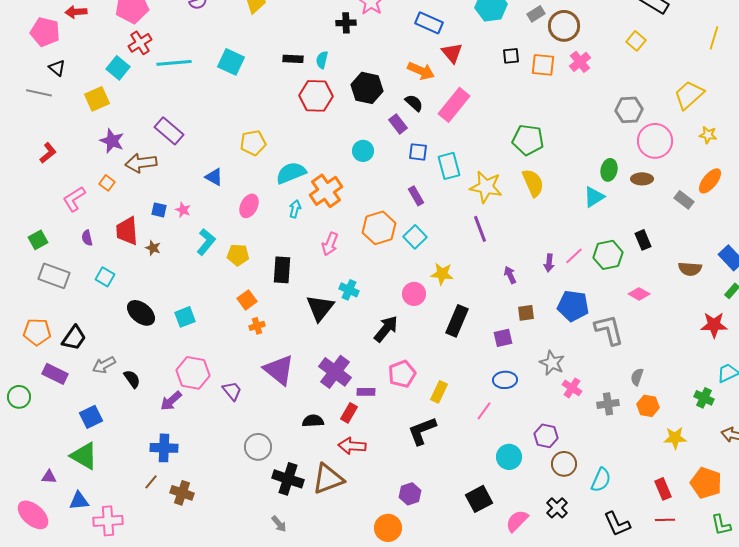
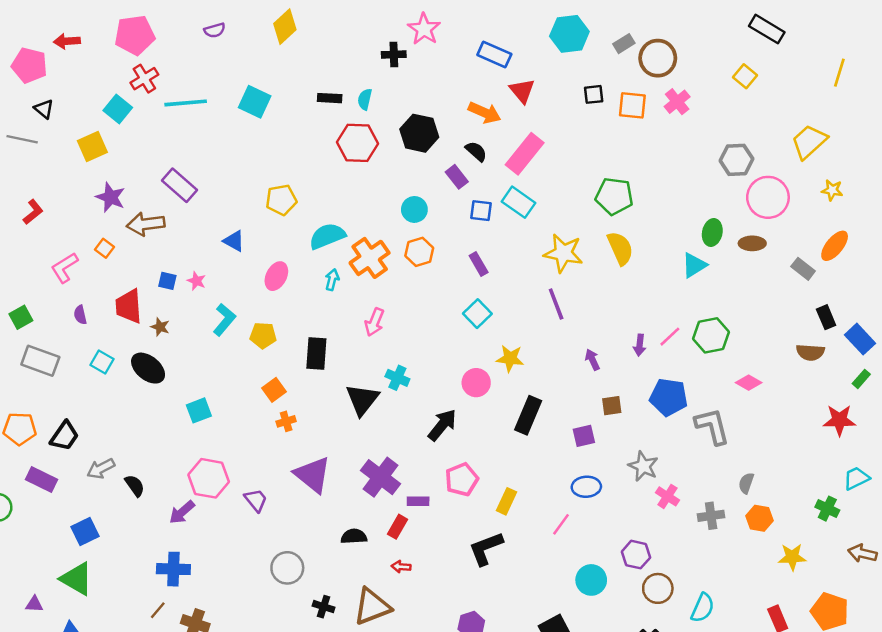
cyan rectangle: (449, 166) -> (519, 202), moved, turned -40
orange hexagon: (379, 228) -> (419, 252), moved, size x0.7
black rectangle: (643, 240) -> (826, 317), moved
black ellipse: (141, 313) -> (148, 368), moved
red arrow: (352, 446) -> (401, 567), size x0.6
black cross: (288, 479) -> (324, 607), size x0.6

